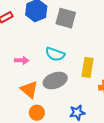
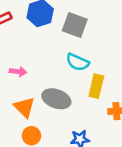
cyan semicircle: (55, 54) -> (78, 62), moved
gray ellipse: (55, 81) -> (56, 99), turned 35

